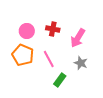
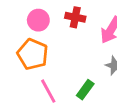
pink line: (49, 59) -> (48, 91), moved

